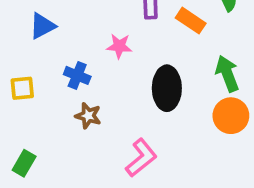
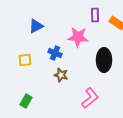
pink star: (119, 46) -> (78, 37), size x1.5

